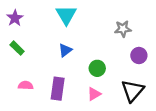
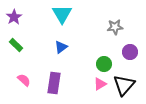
green circle: (97, 68) -> (104, 64), moved
pink semicircle: (26, 85) -> (24, 80), turned 40
pink triangle: (94, 94) -> (100, 84), moved

